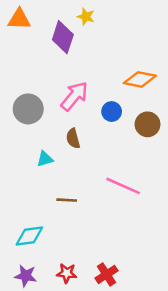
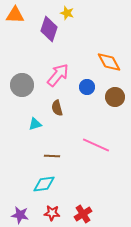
orange diamond: (140, 79) -> (109, 62), turned 50
cyan diamond: (29, 236) -> (44, 184), moved

